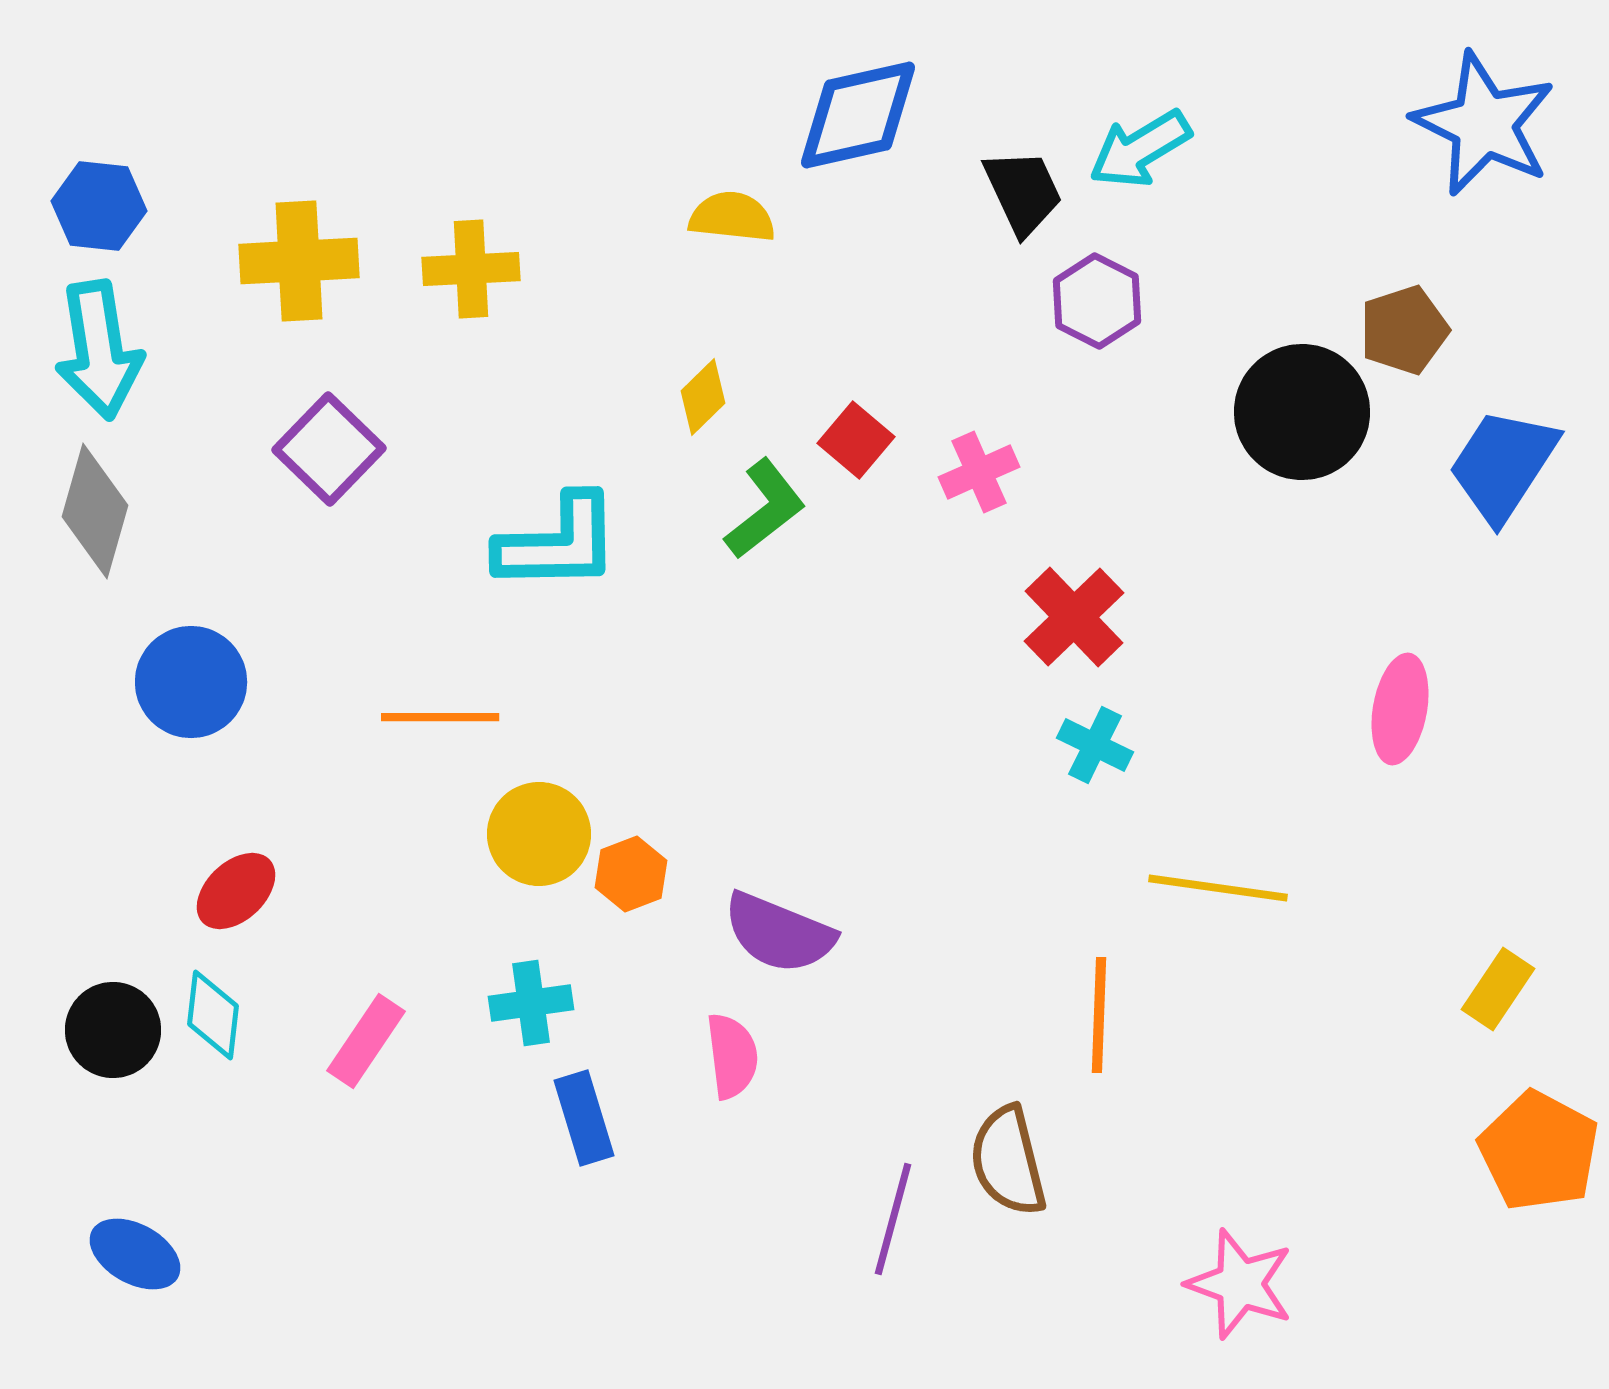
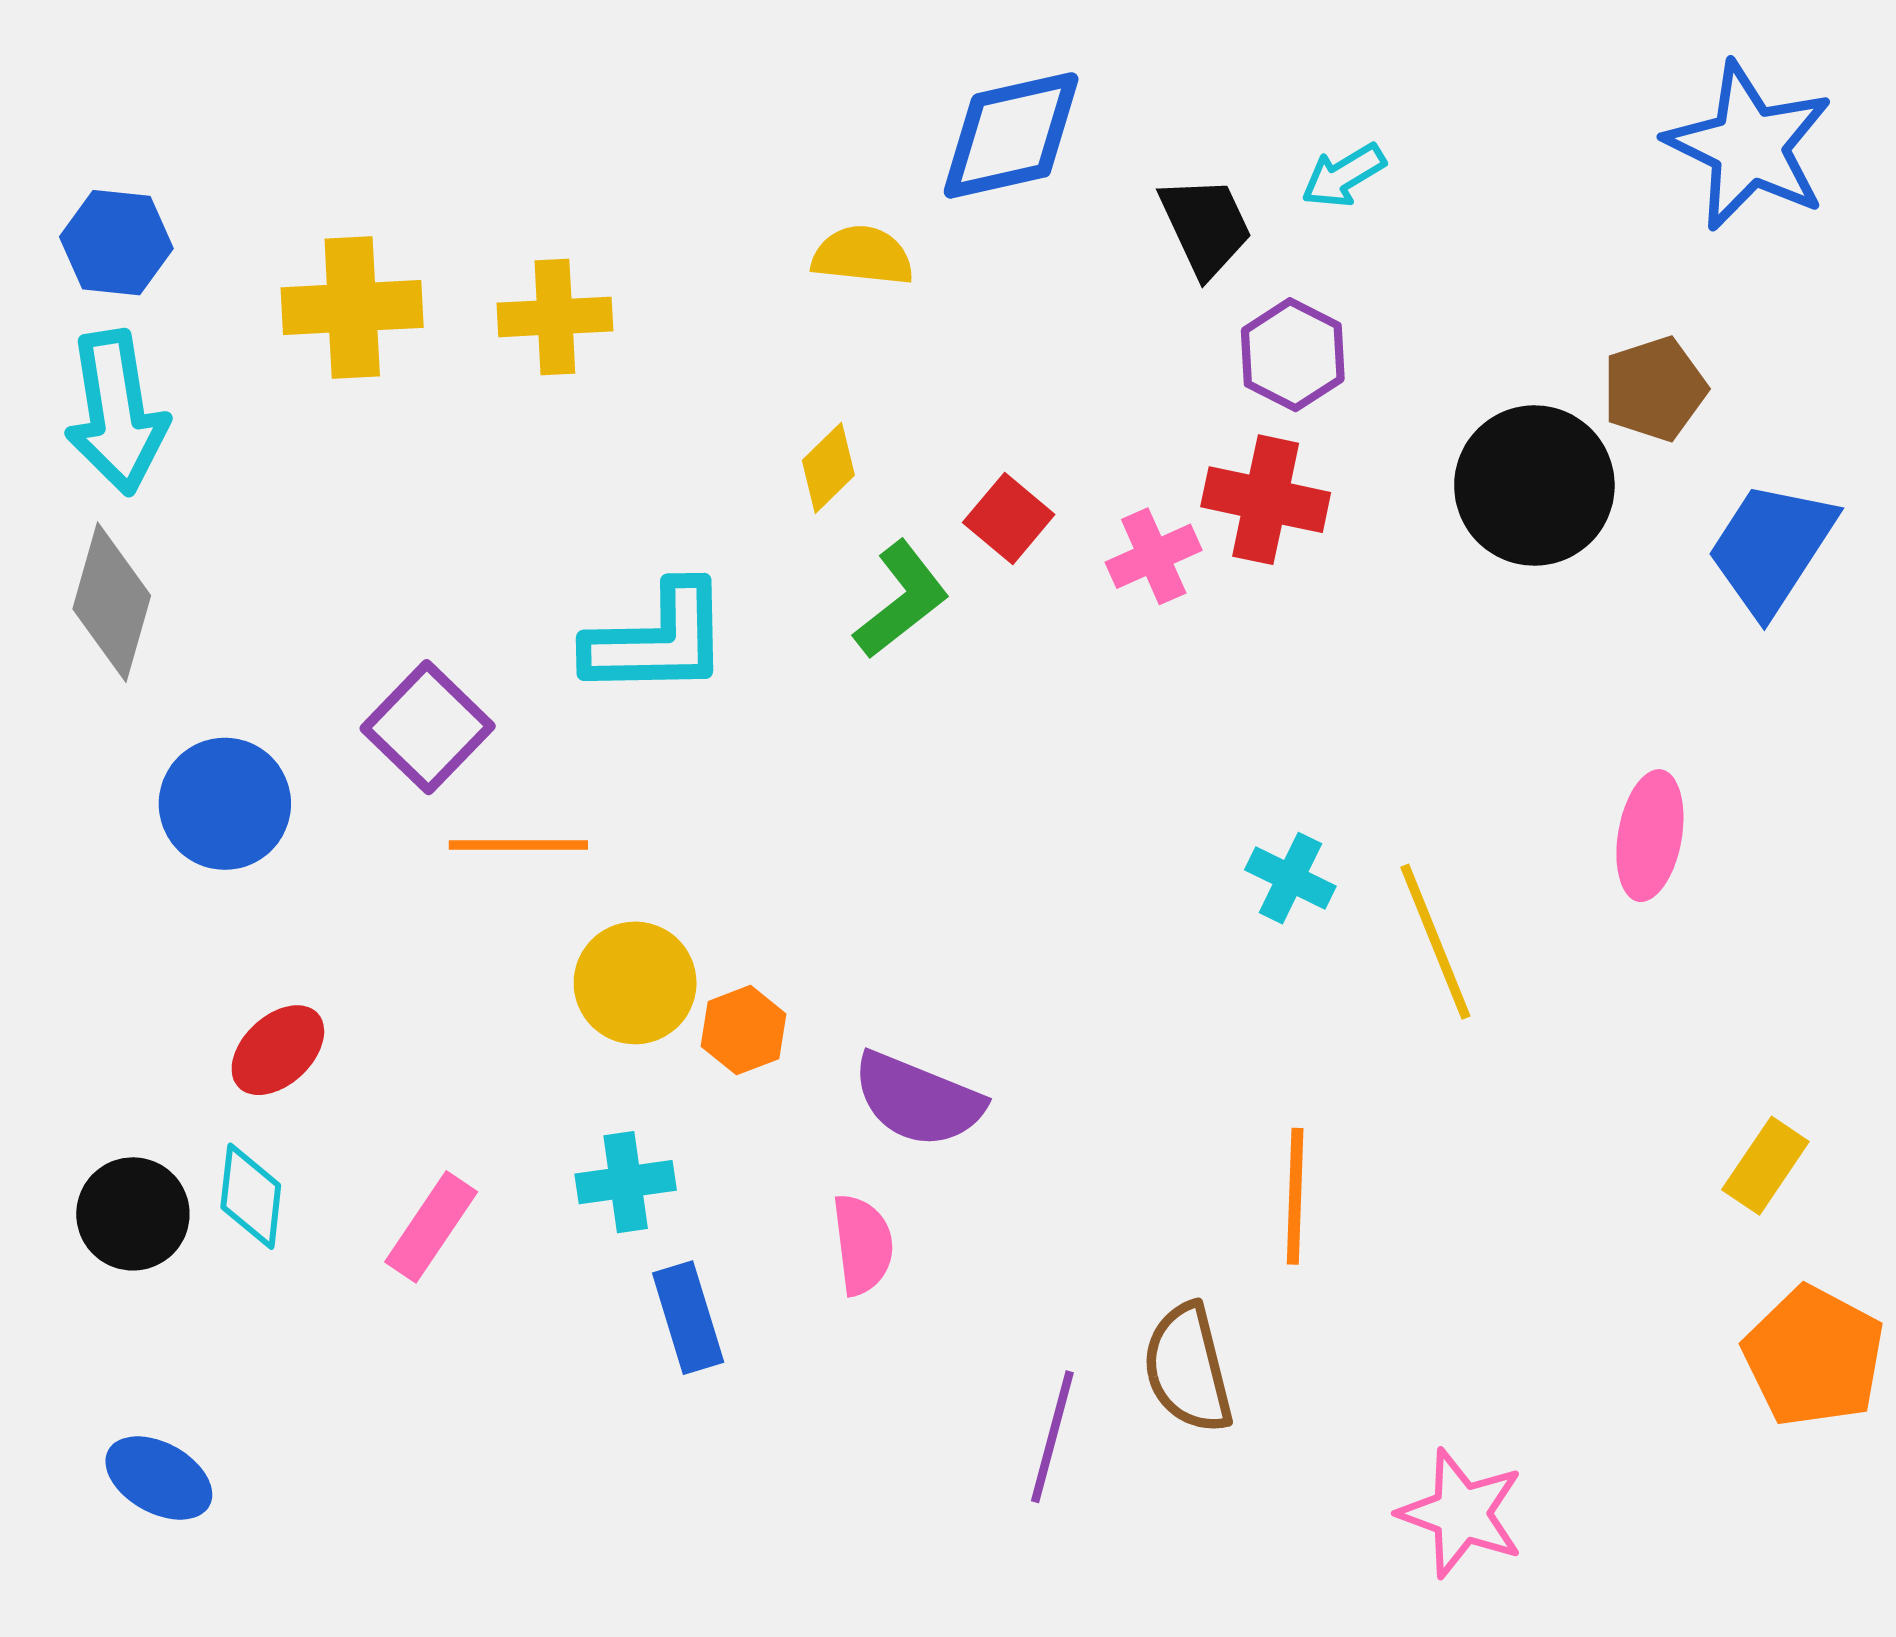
cyan arrow: (1140, 149) -> (1343, 176), size x0.7
purple square: (329, 449) -> (428, 727), moved
red cross: (1074, 617) -> (1266, 500), moved, turned -34
yellow line: (1218, 888) -> (1435, 942), moved, turned 60

